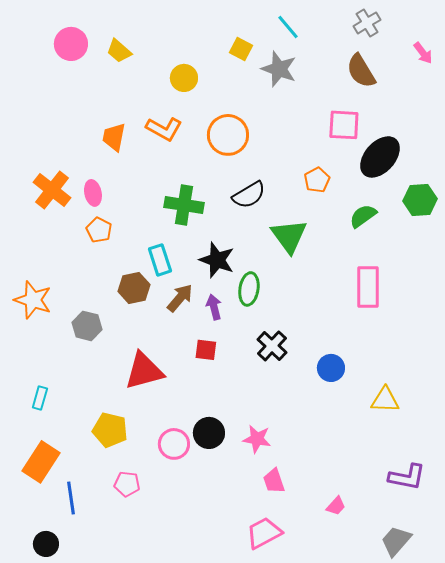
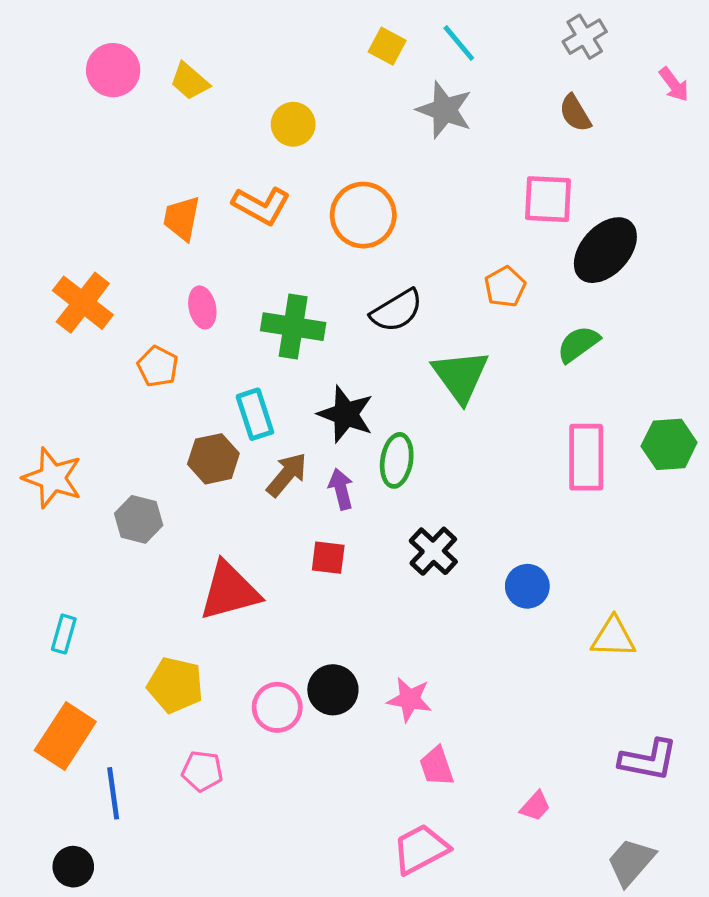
yellow square: (241, 49) -> (387, 46), moved
brown semicircle: (361, 71) -> (575, 113), size x0.7
pink ellipse: (93, 193) -> (202, 307), moved
green hexagon: (420, 200) -> (669, 444), moved

